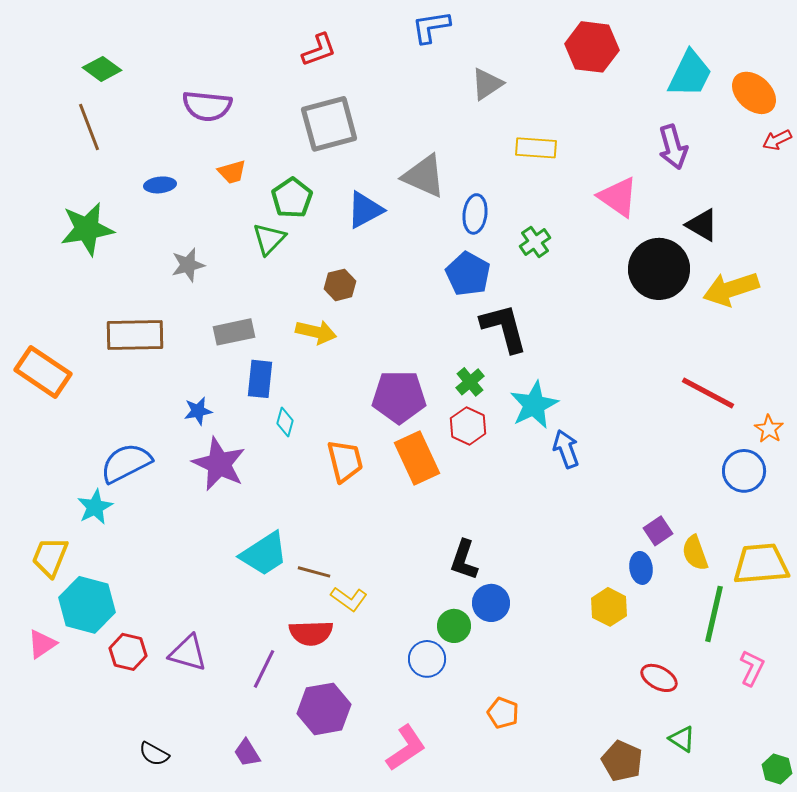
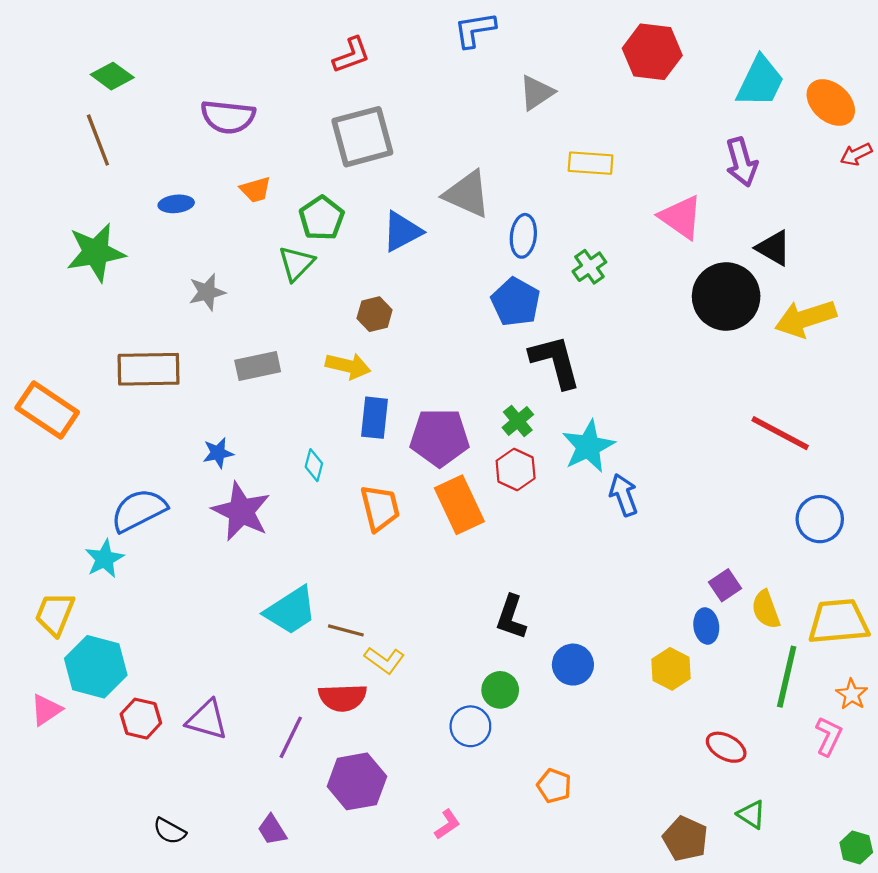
blue rectangle: (260, 379) -> (375, 418), moved
orange star: (769, 429) -> (852, 694), moved
blue circle: (491, 603) -> (573, 665), moved
pink L-shape: (406, 748) -> (447, 824), size x0.6

